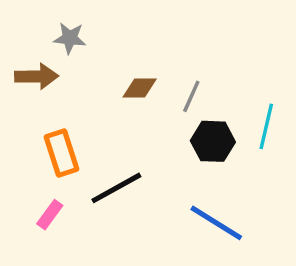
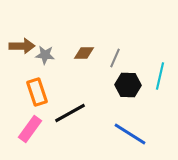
gray star: (70, 38) -> (45, 55), moved
pink rectangle: (50, 215) -> (30, 129), size x1.5

